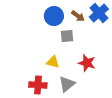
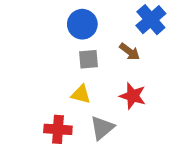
brown arrow: (78, 16) -> (130, 52), moved
gray square: (67, 36) -> (88, 59), moved

